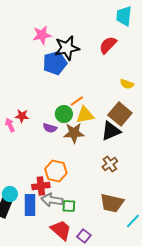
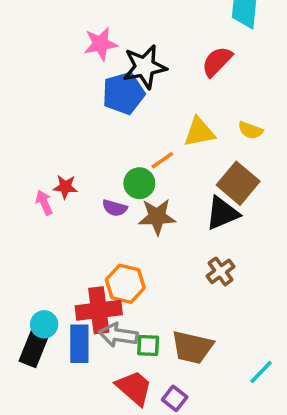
yellow triangle: (85, 115) -> (199, 132), moved
red cross: (41, 186) -> (99, 310), size x1.4
brown trapezoid: (112, 203) -> (192, 347), moved

